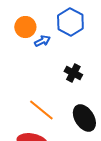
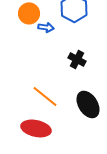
blue arrow: (42, 41) -> (46, 27), turned 35

